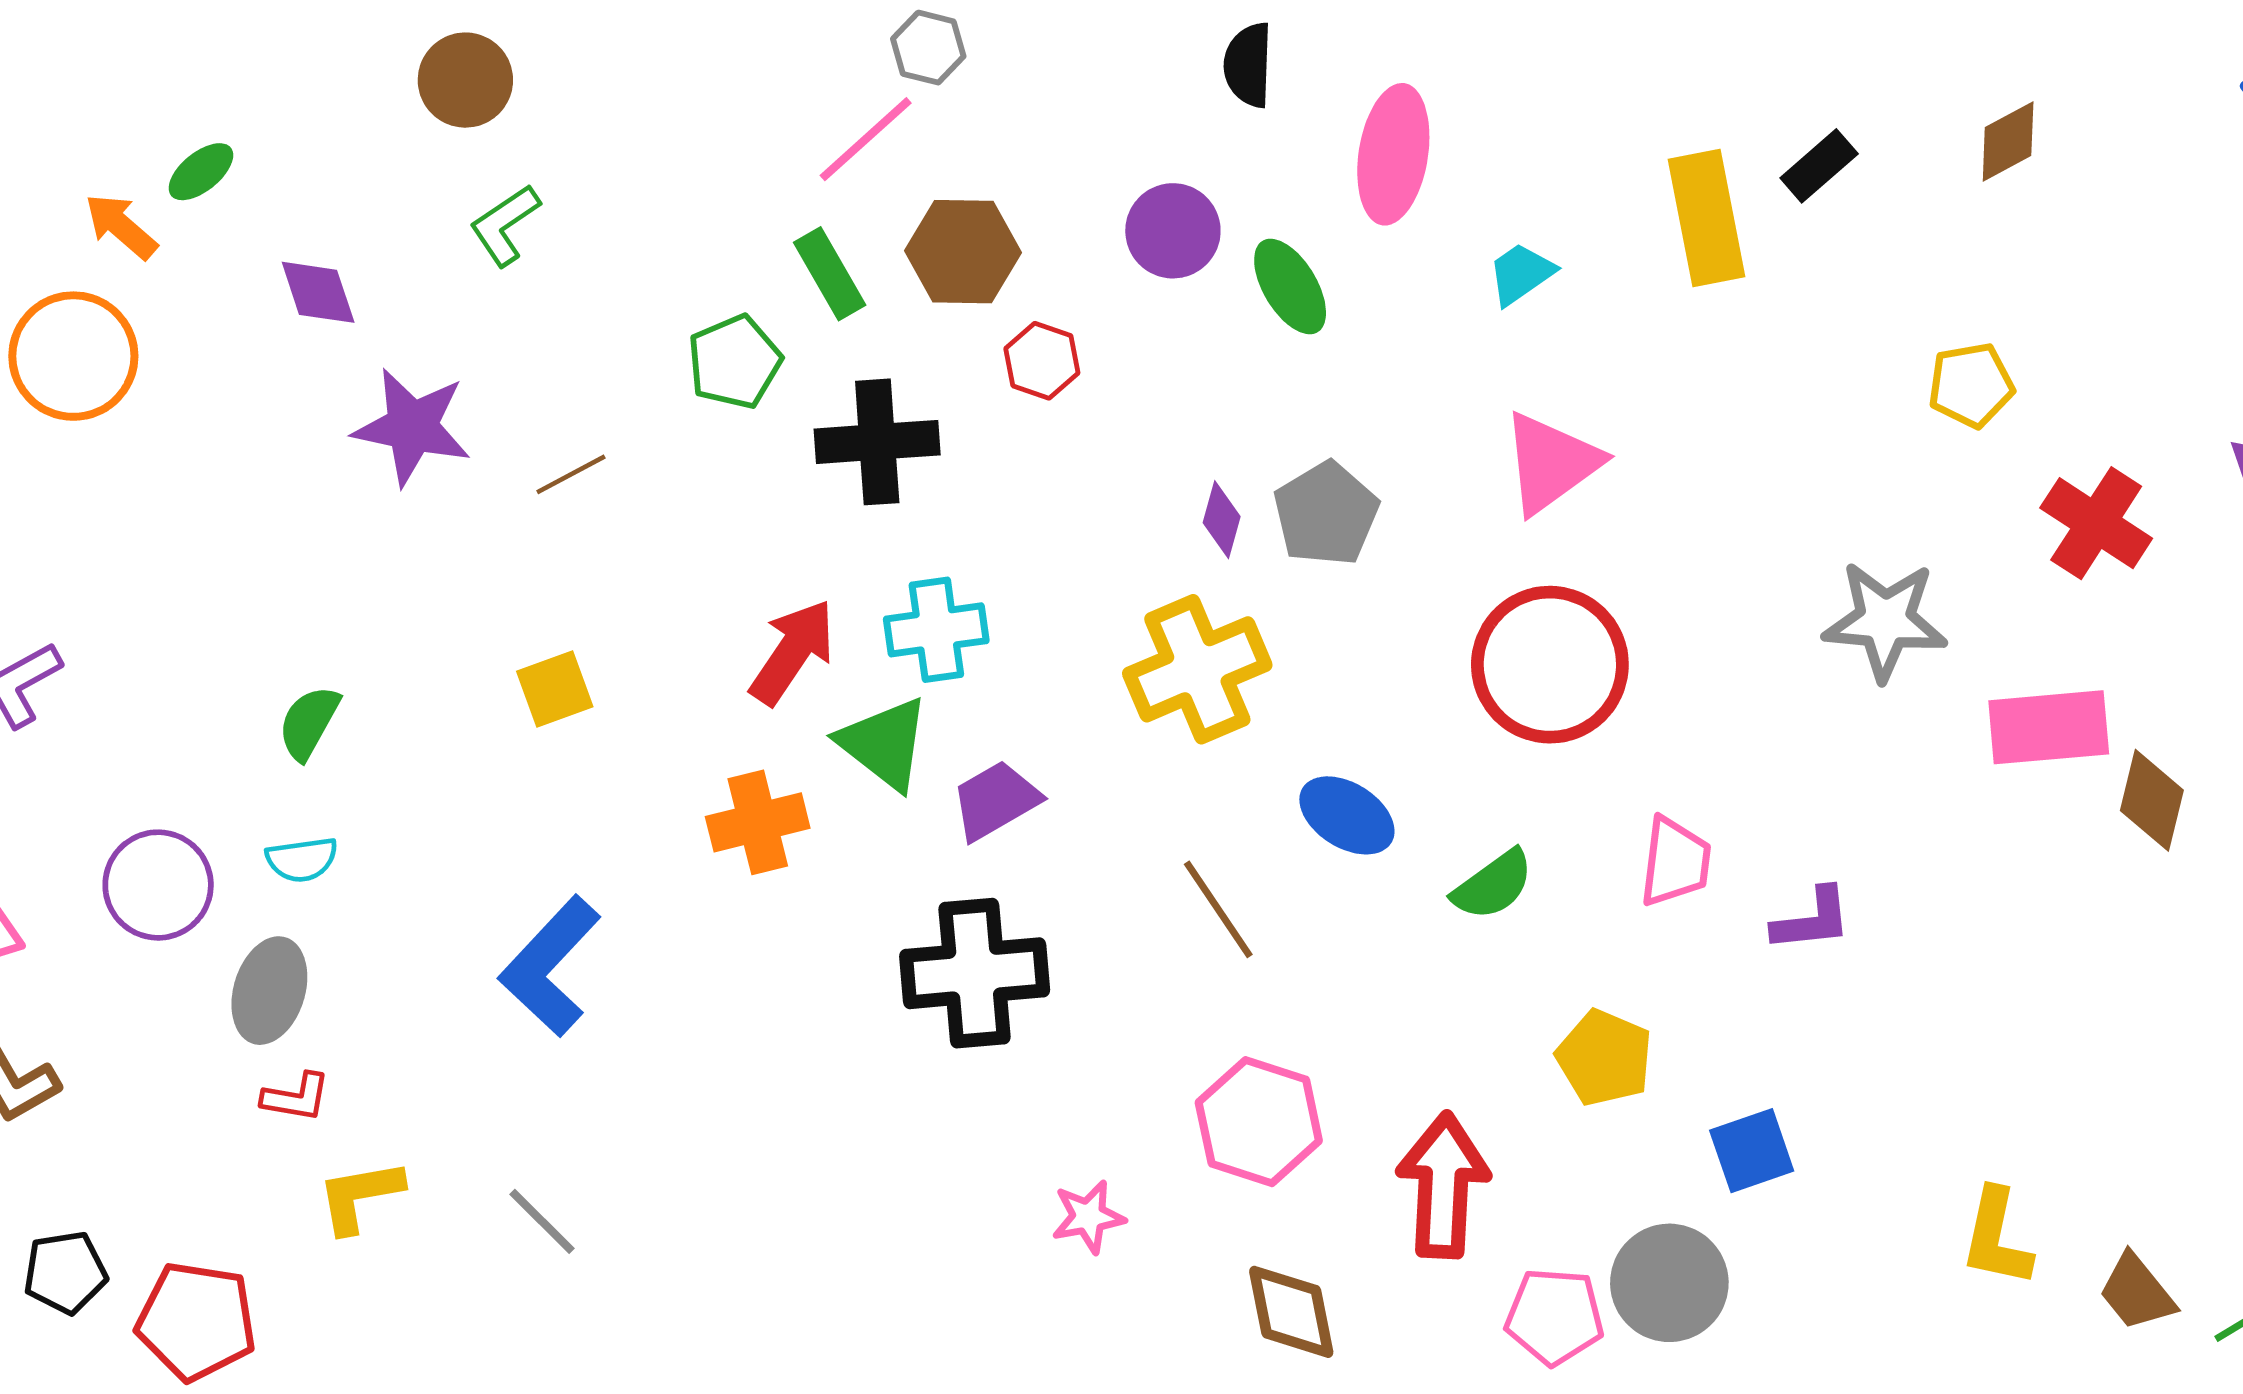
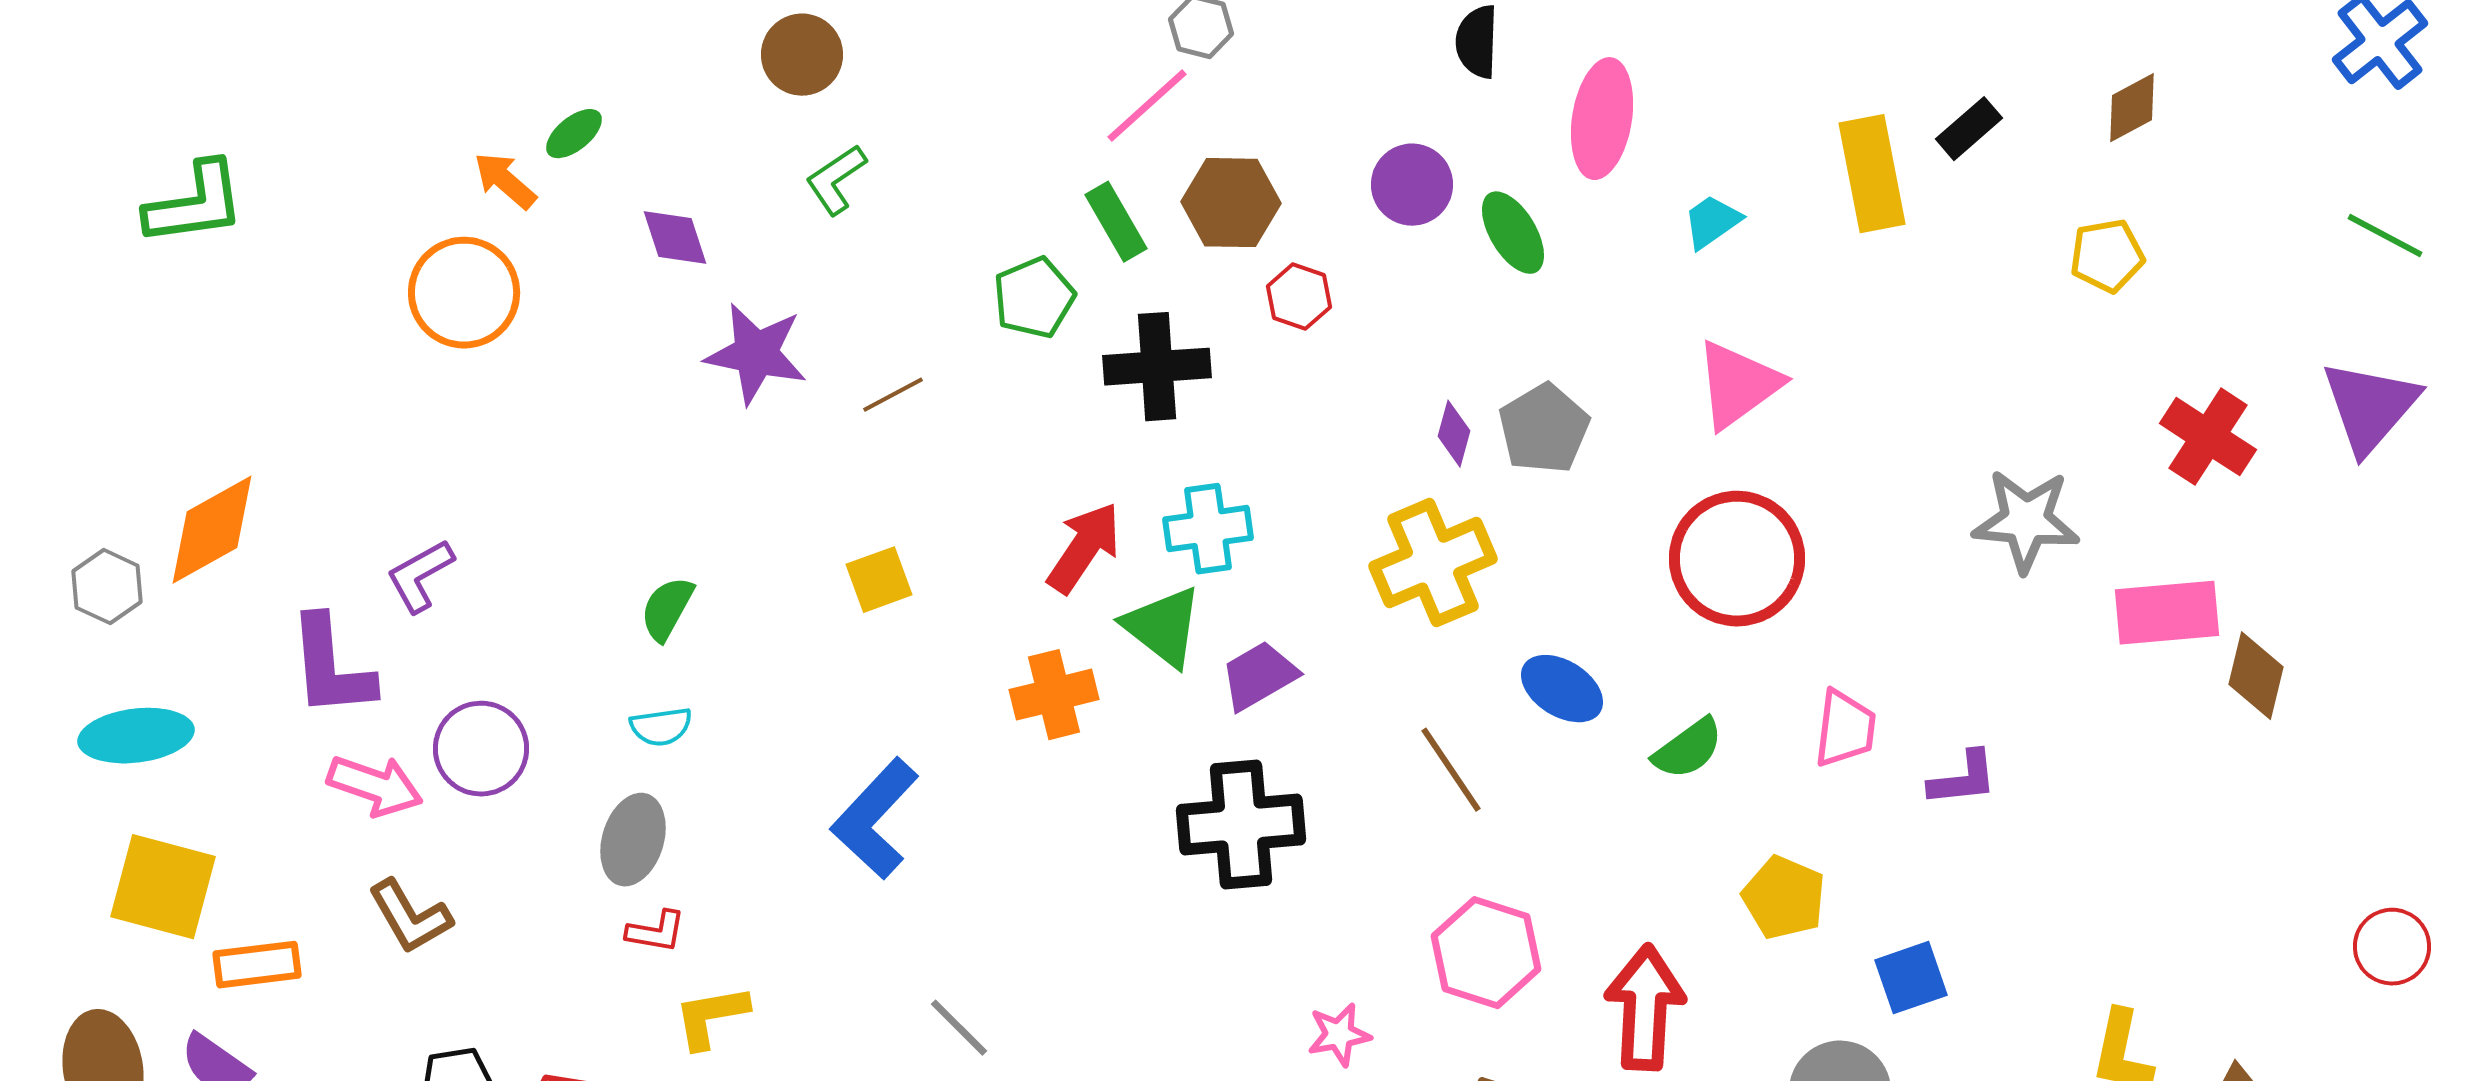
yellow pentagon: (1971, 385) -> (2107, 256), moved
purple circle: (158, 885) -> (481, 749), moved
gray line: (542, 1221) -> (959, 1028), moved

